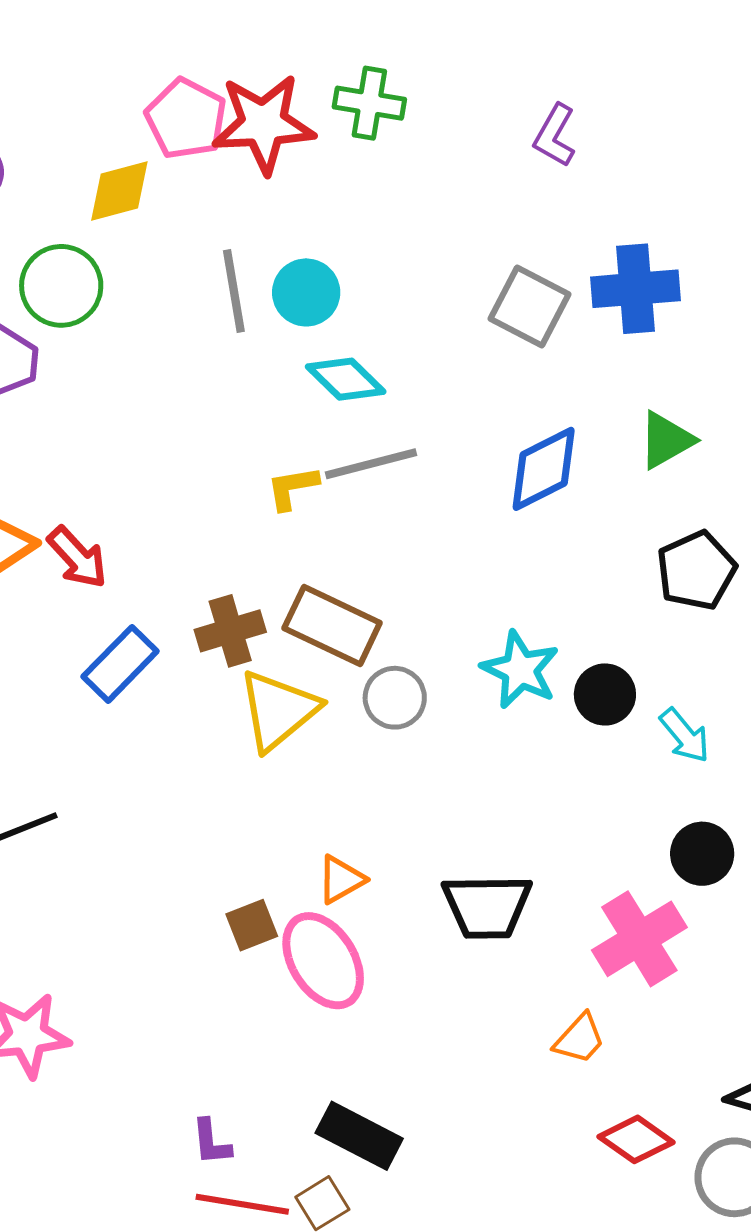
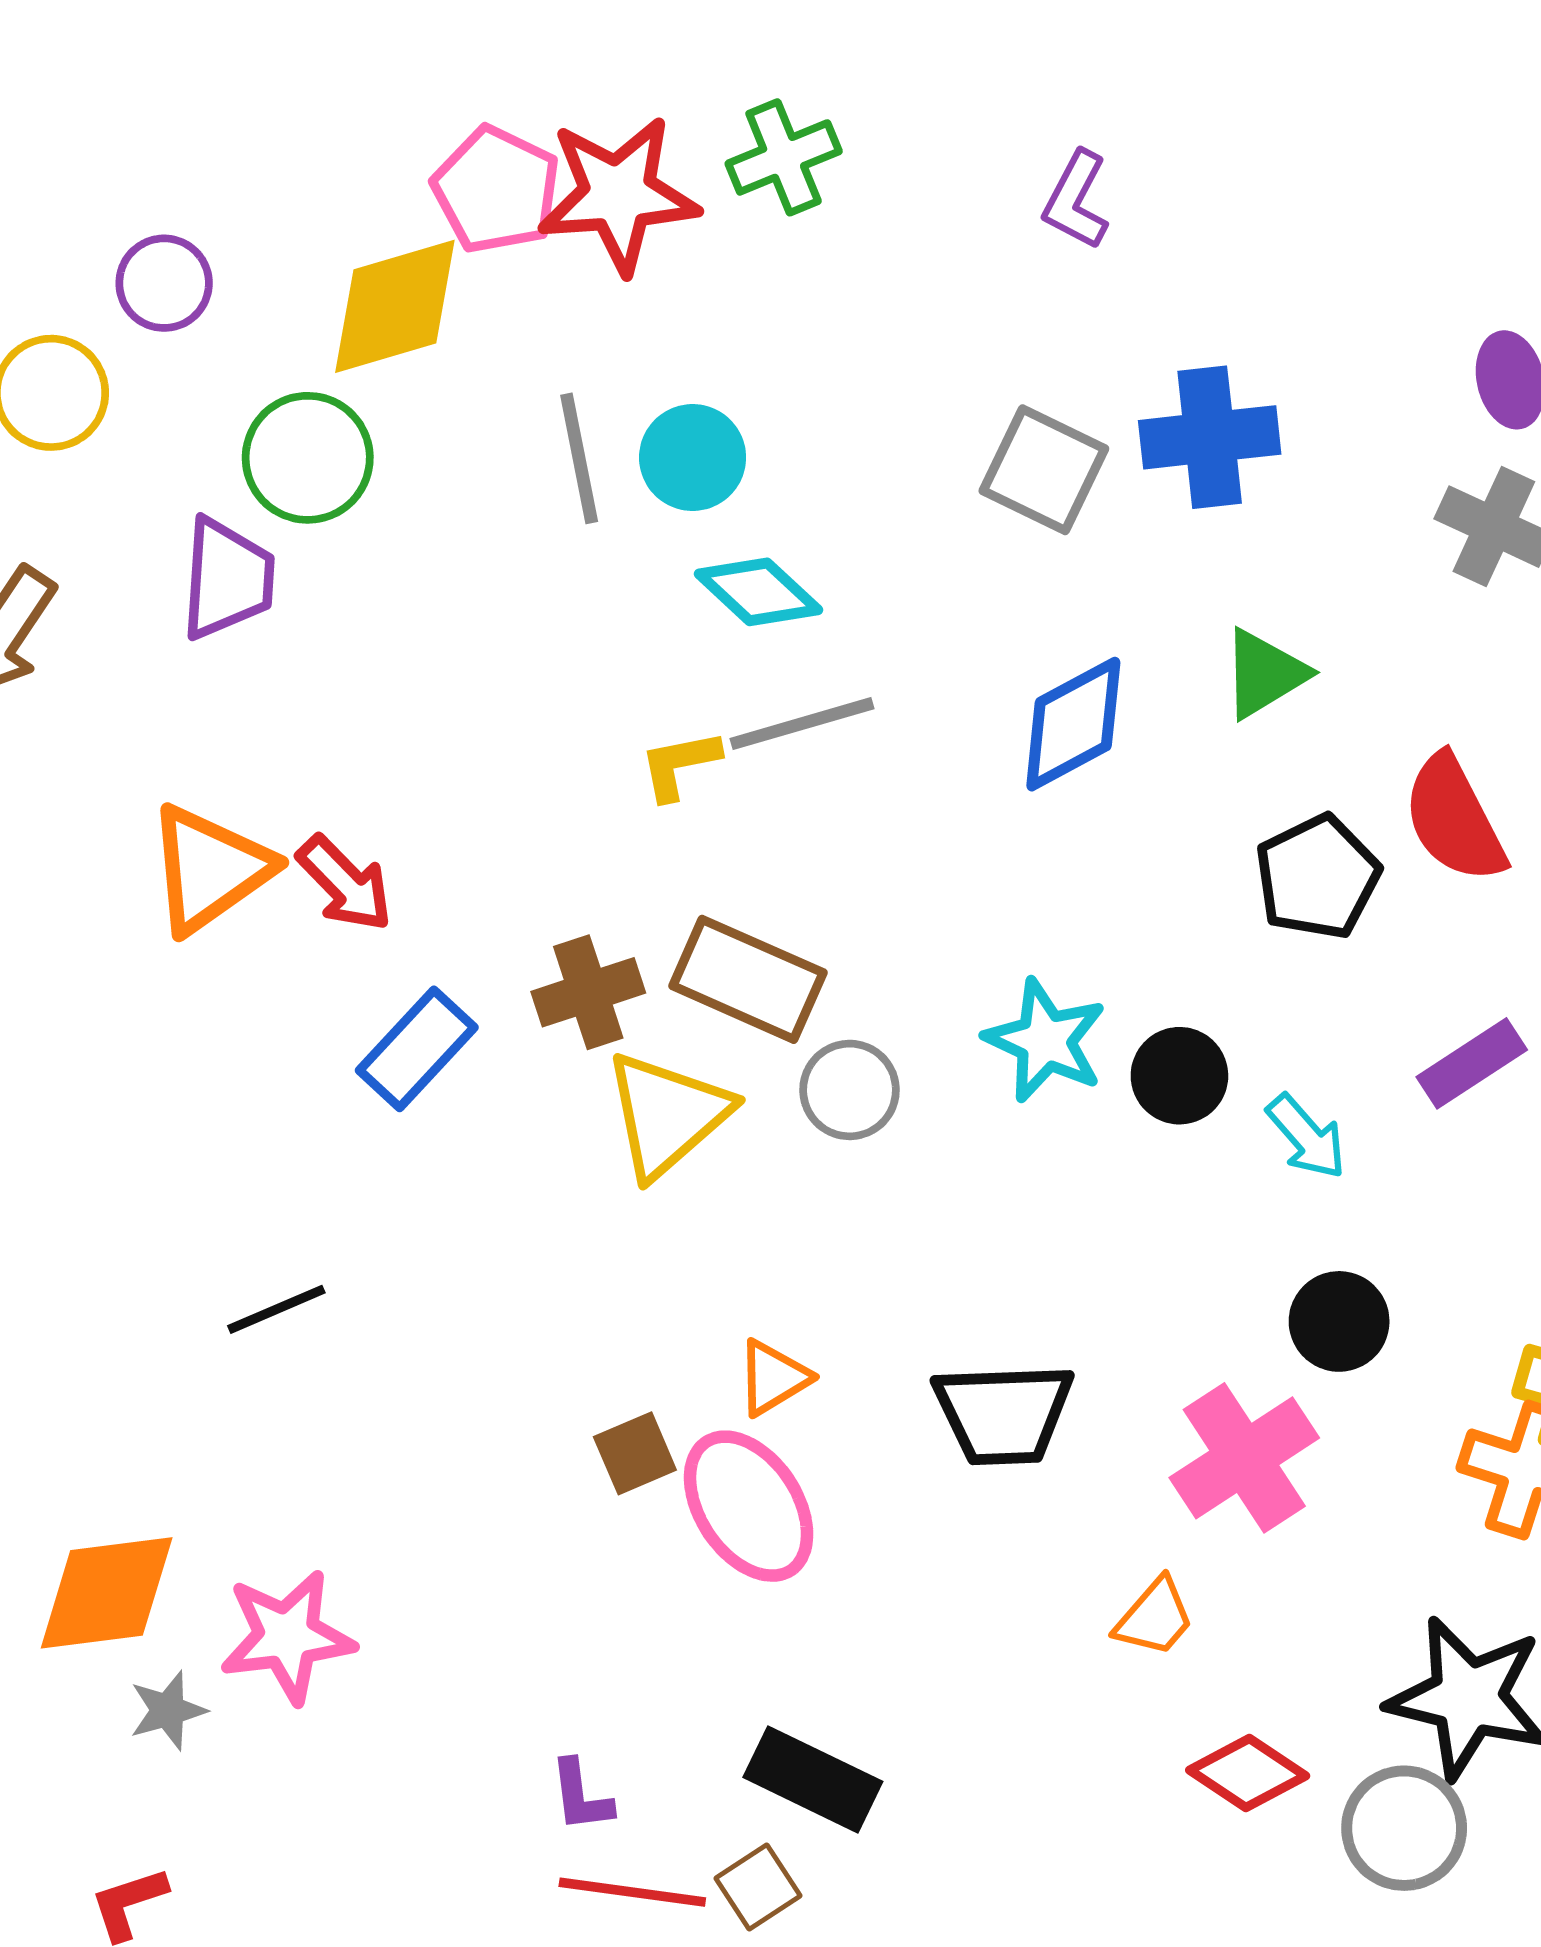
green cross: (369, 103) -> (784, 157), turned -30
yellow diamond: (119, 191) -> (395, 306), size x1.4

